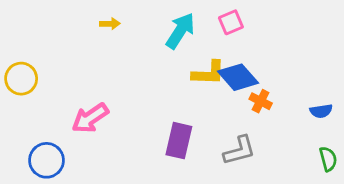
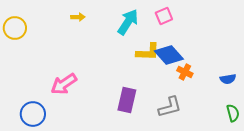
yellow circle: (21, 79) -> (15, 28), moved

